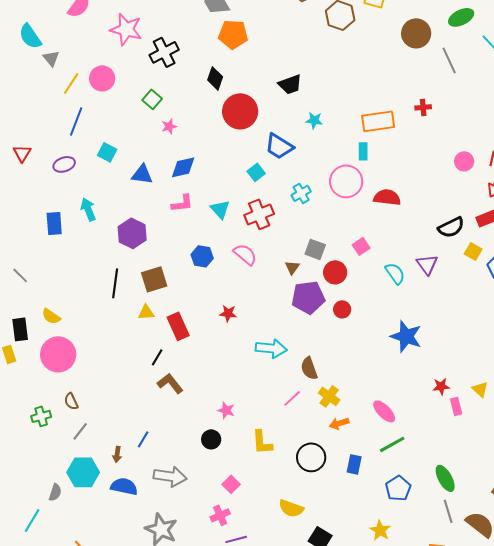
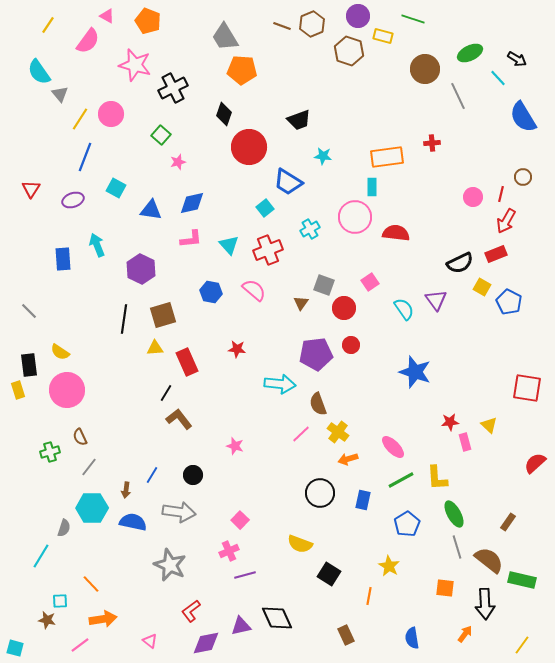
purple pentagon: (308, 297) -> (316, 354), moved
black circle: (211, 439) -> (193, 475), moved
yellow L-shape: (262, 442) -> (437, 478), moved

